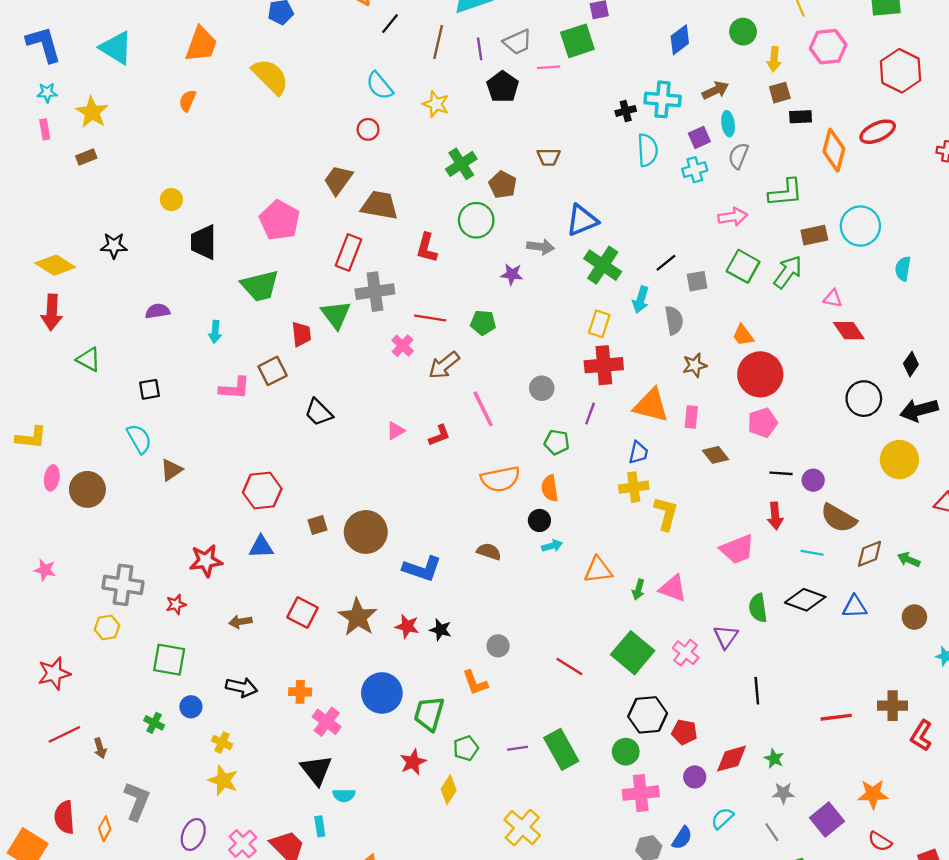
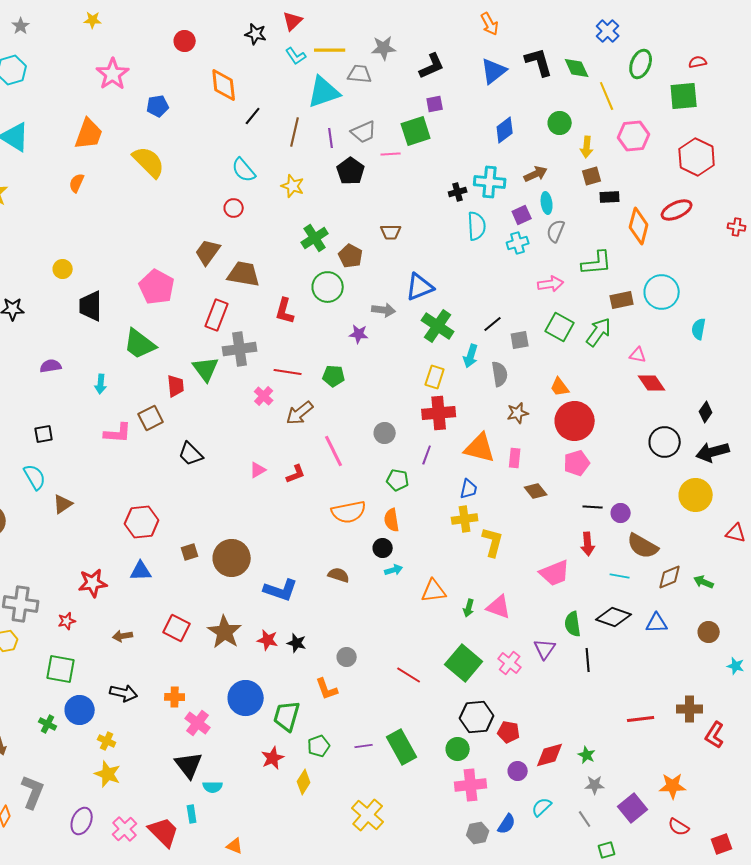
green trapezoid: (260, 286) -> (140, 344), turned 51
black line: (757, 691) -> (588, 660), moved
blue circle: (191, 707) -> (80, 710), size x1.5

